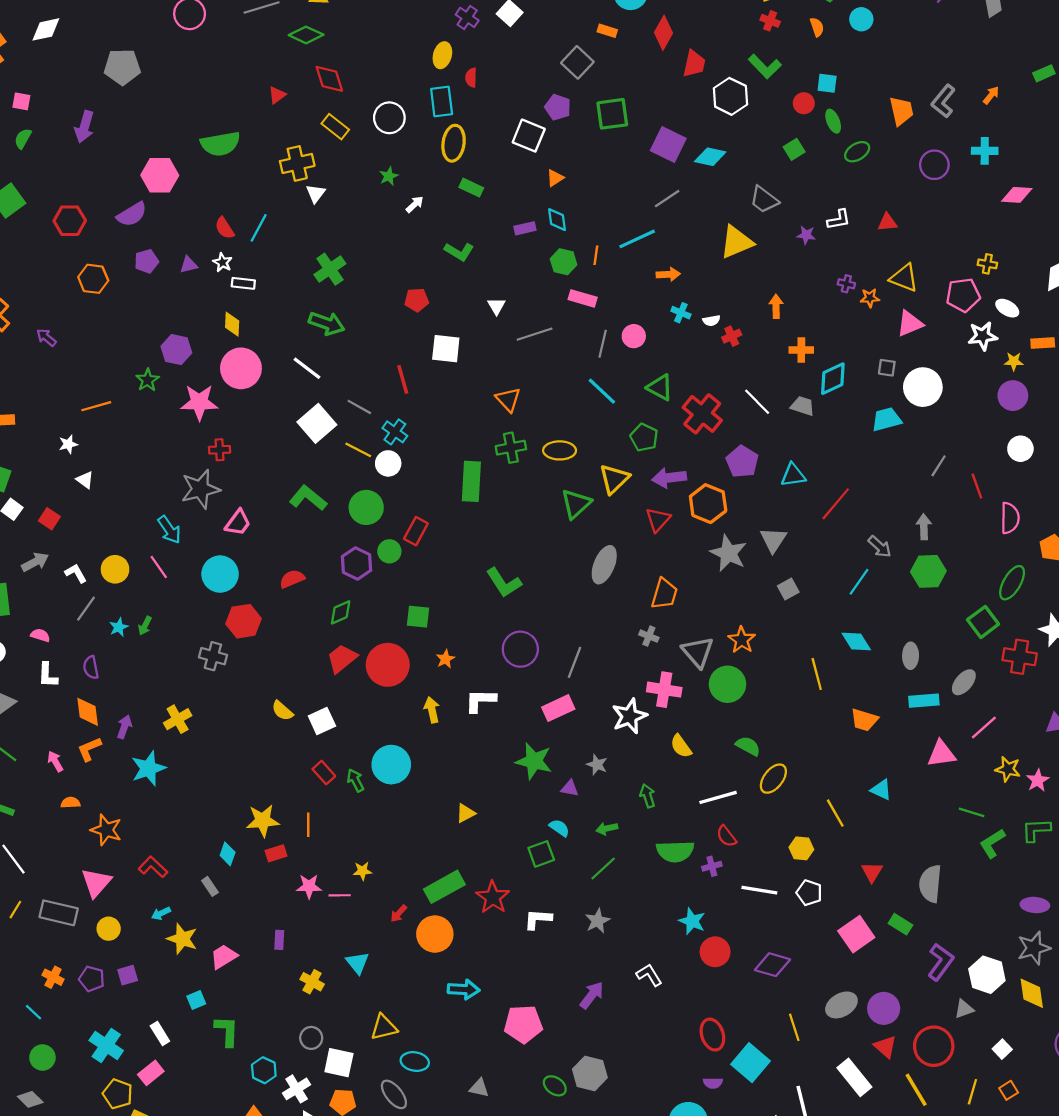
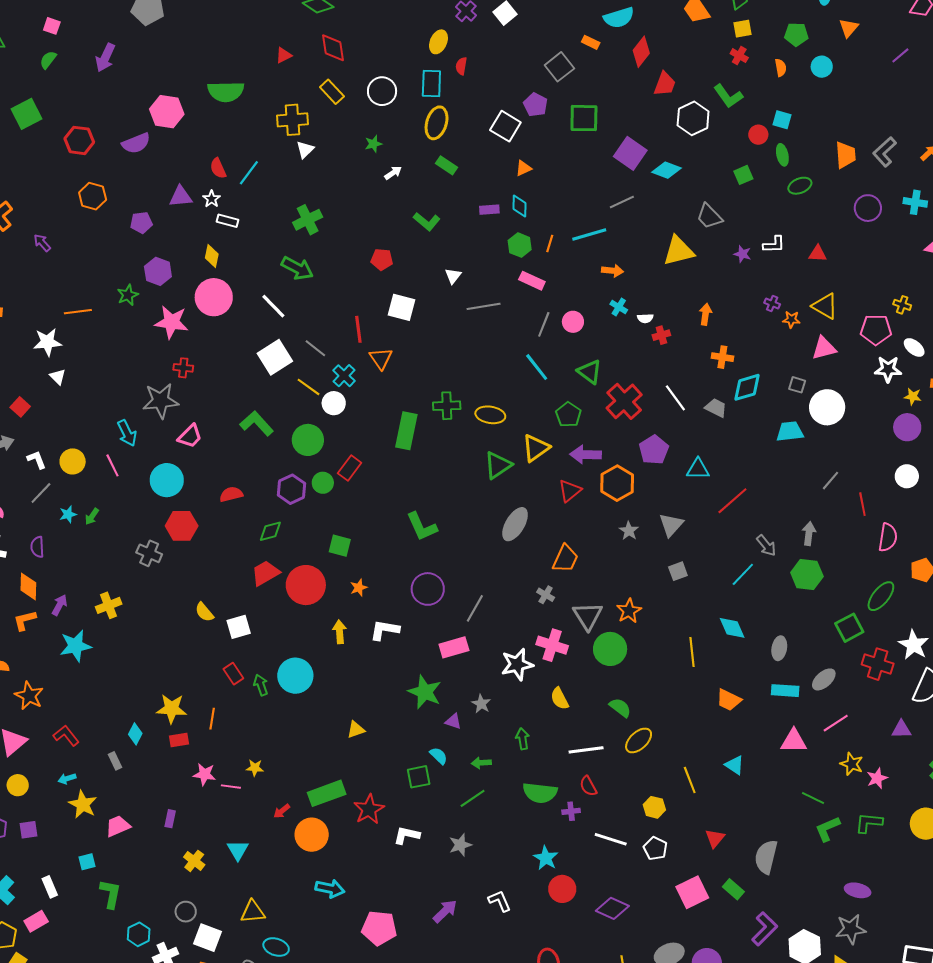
purple pentagon: (146, 261) -> (141, 223), moved
purple triangle: (189, 265) -> (181, 196), size x1.4
orange triangle: (508, 400) -> (381, 358), moved
white star: (68, 444) -> (47, 342), size x1.6
gray star: (728, 553) -> (629, 531), size x0.6

